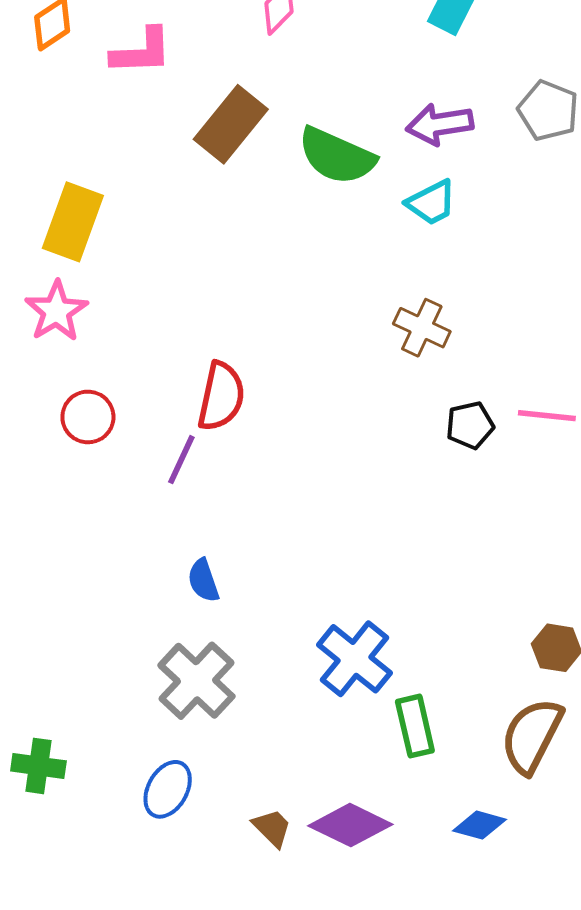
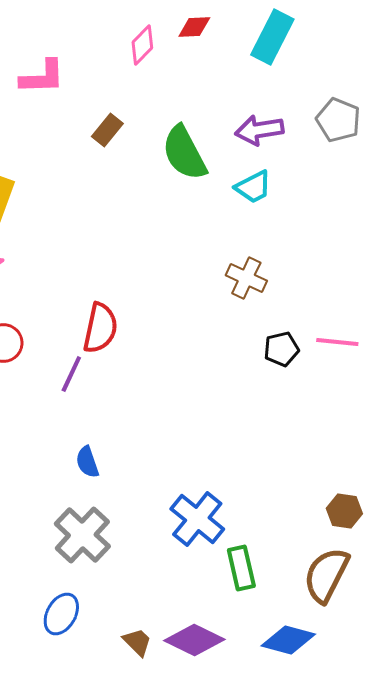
brown rectangle: (231, 124) -> (107, 130), size x0.6
green semicircle: (337, 156) -> (184, 153), turned 38
blue diamond: (480, 825) -> (288, 640), size x1.4

